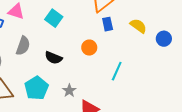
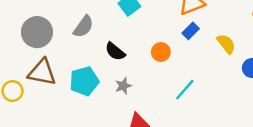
blue rectangle: (108, 24) -> (191, 31), turned 40
gray star: (69, 91) -> (123, 86), moved

